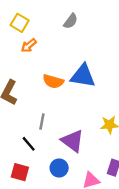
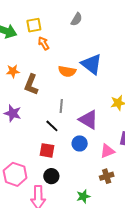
yellow square: (20, 23) -> (34, 25), turned -35
orange arrow: (29, 45) -> (44, 43), turned 104
blue triangle: (83, 76) -> (92, 64), turned 35

